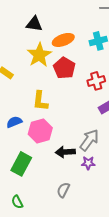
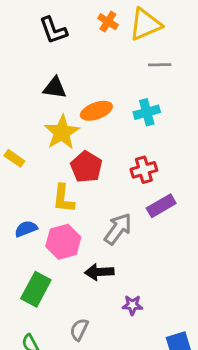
red pentagon: (64, 68) -> (86, 167), moved
gray arrow: (89, 140) -> (118, 229), moved
purple star: (88, 163) -> (132, 305), moved
gray semicircle: (63, 190) -> (79, 330), moved

